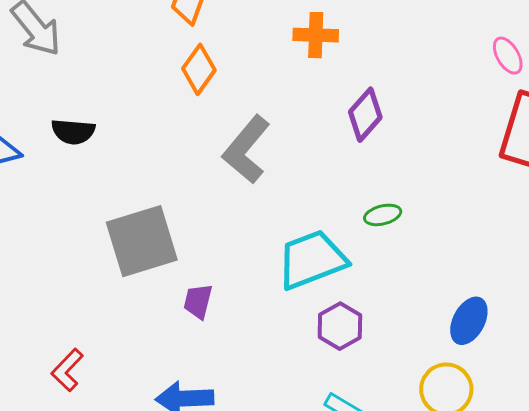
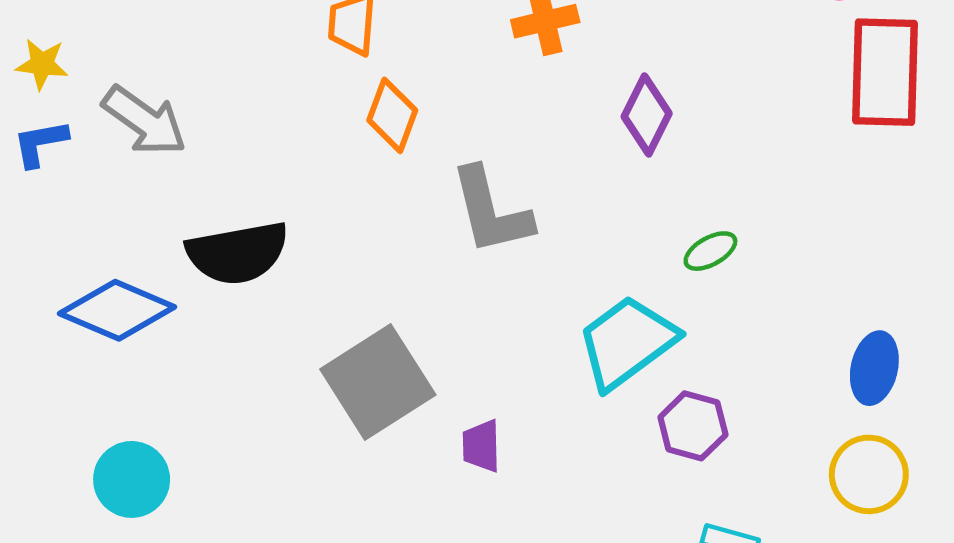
black semicircle: (73, 132) -> (238, 253), size x1.6
gray L-shape: (246, 150) -> (491, 211), turned -38

